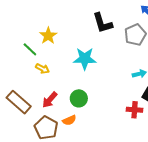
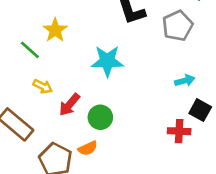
yellow arrow: (42, 69) -> (43, 86), moved
red arrow: (50, 100) -> (69, 105), moved

